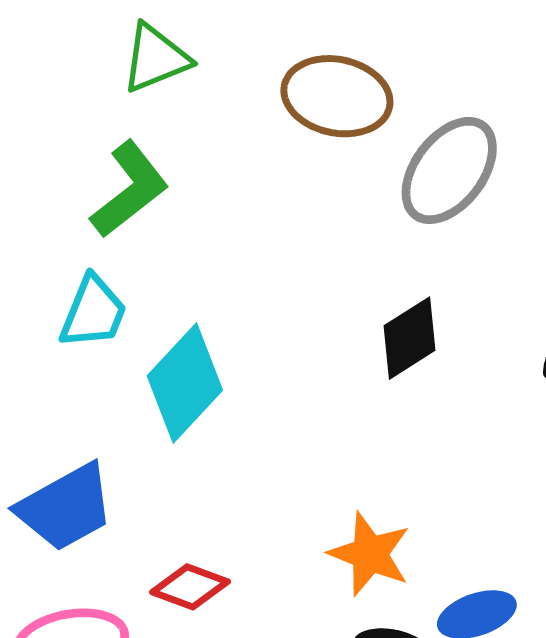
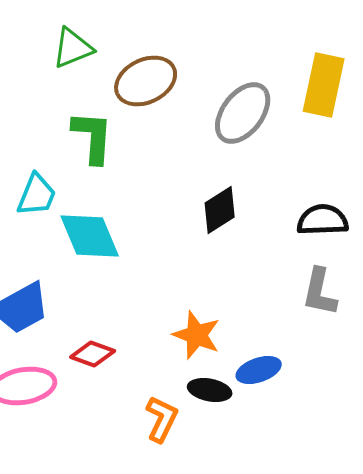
brown ellipse: (337, 96) -> (146, 81), moved, turned -38
green L-shape: (130, 189) -> (93, 137), moved, turned -48
cyan diamond: (185, 383) -> (90, 236), turned -66

